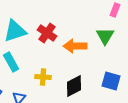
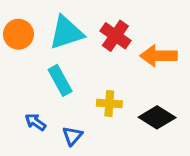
black diamond: (74, 86) -> (157, 117), turned 60

